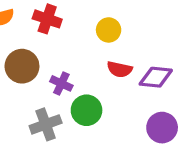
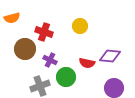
red cross: (47, 19) -> (44, 32), moved
red semicircle: (120, 69) -> (87, 63), moved

